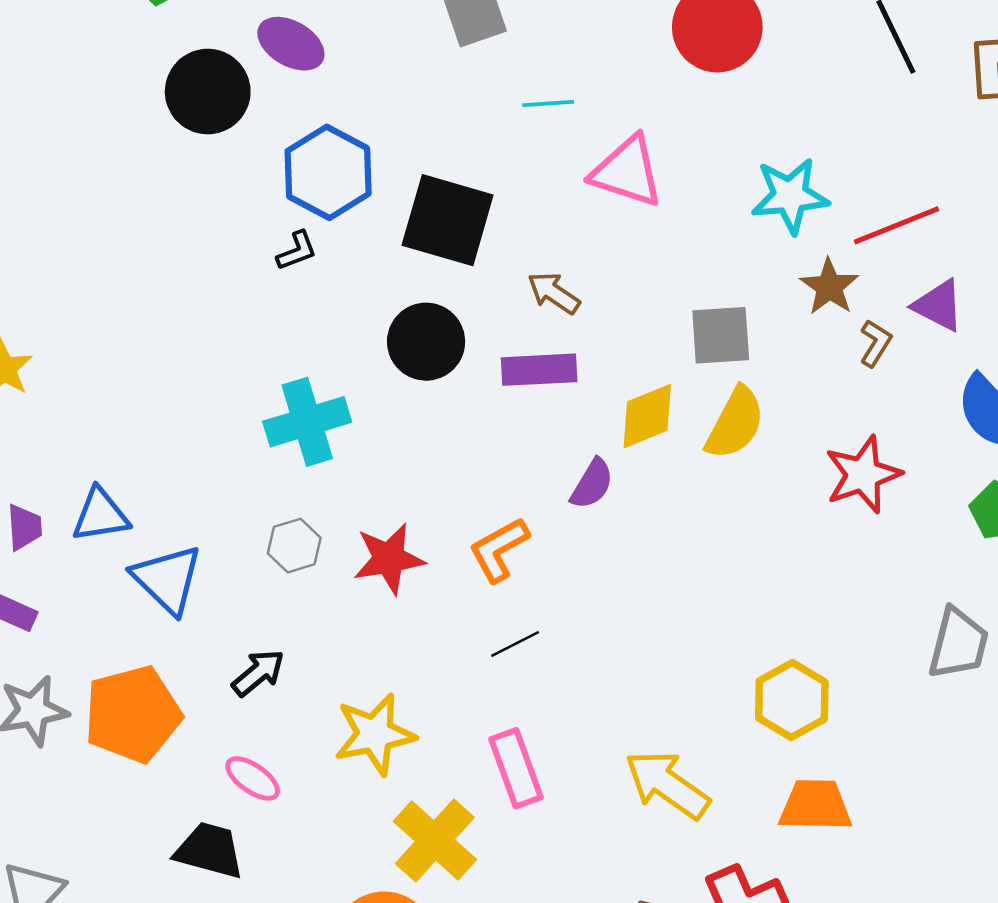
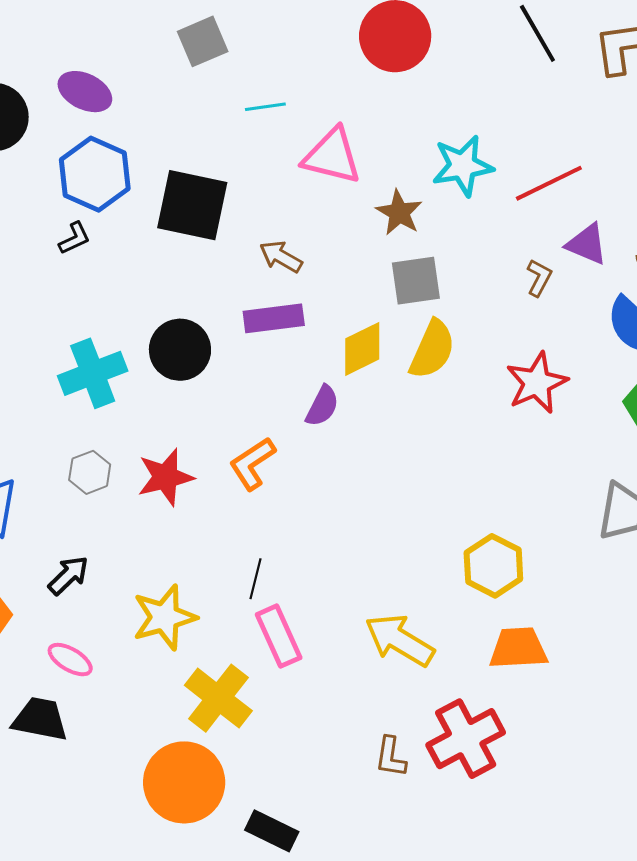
purple ellipse: (291, 44) -> (85, 92), moved
brown star: (829, 287) -> (399, 213), moved
black circle: (426, 342) -> (180, 350), moved
black line: (515, 644) -> (255, 579), moved, turned -45

